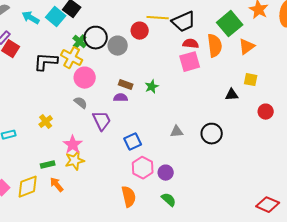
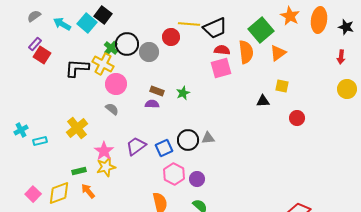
purple trapezoid: (102, 121) -> (136, 146), moved, turned -100
yellow cross: (46, 122) -> (77, 128), size x1.5
black circle: (212, 134) -> (188, 140), moved

